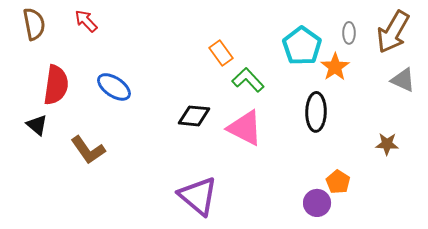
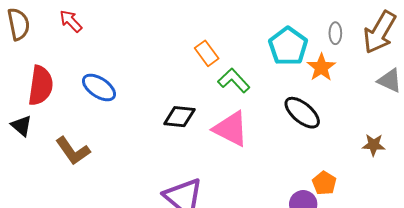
black ellipse: (316, 112) -> (302, 113), turned -51

